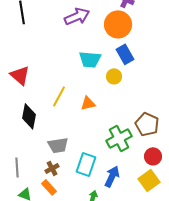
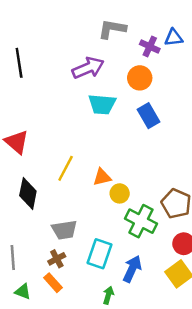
orange circle: (118, 24) -> (140, 78), size x0.7
cyan trapezoid: (90, 59) -> (102, 104), moved
yellow circle: (114, 76) -> (120, 193), moved
green cross: (119, 138) -> (141, 221), turned -35

